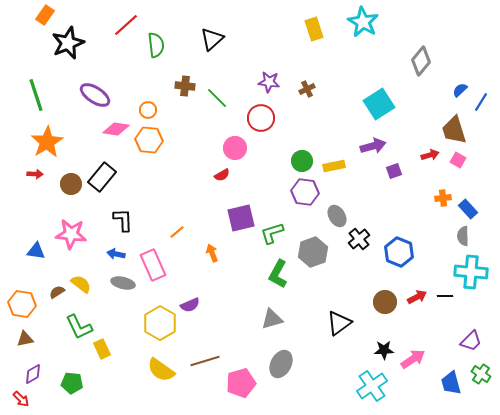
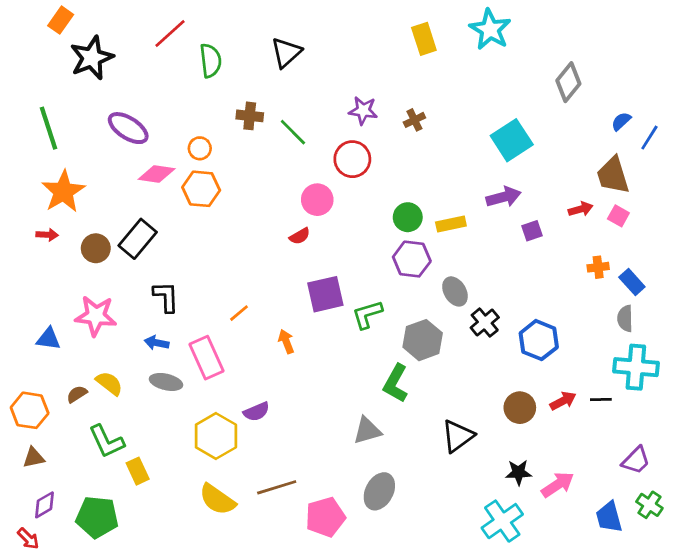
green L-shape: (278, 274) -> (396, 383), moved
green pentagon: (72, 383) -> (97, 517), size x1.4

